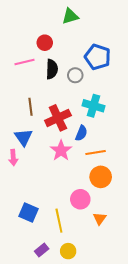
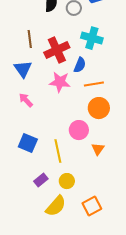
pink star: (61, 150) -> (60, 82), turned -30
pink arrow: (13, 158) -> (26, 100), moved, turned 140

